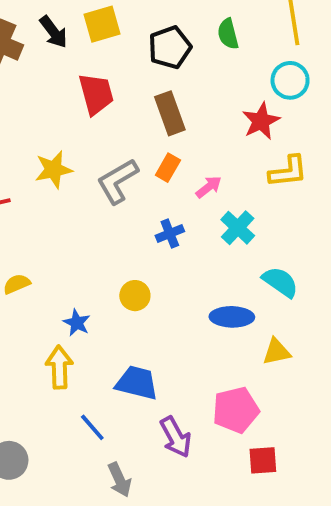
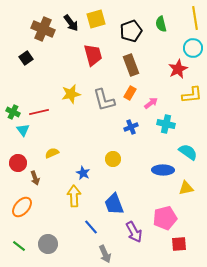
gray L-shape: (117, 181) -> (104, 100), turned -75
cyan cross: (238, 228) -> (166, 124), turned -30
blue trapezoid: (137, 383) -> (114, 204), turned -125

